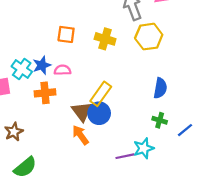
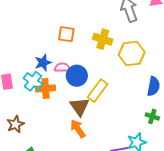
yellow hexagon: (149, 37) -> (132, 54), moved
cyan cross: (22, 69) -> (33, 81), moved
blue circle: (99, 113) -> (77, 76), moved

